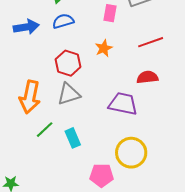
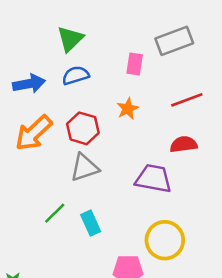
orange arrow: (30, 97) -> (34, 133), moved, turned 36

